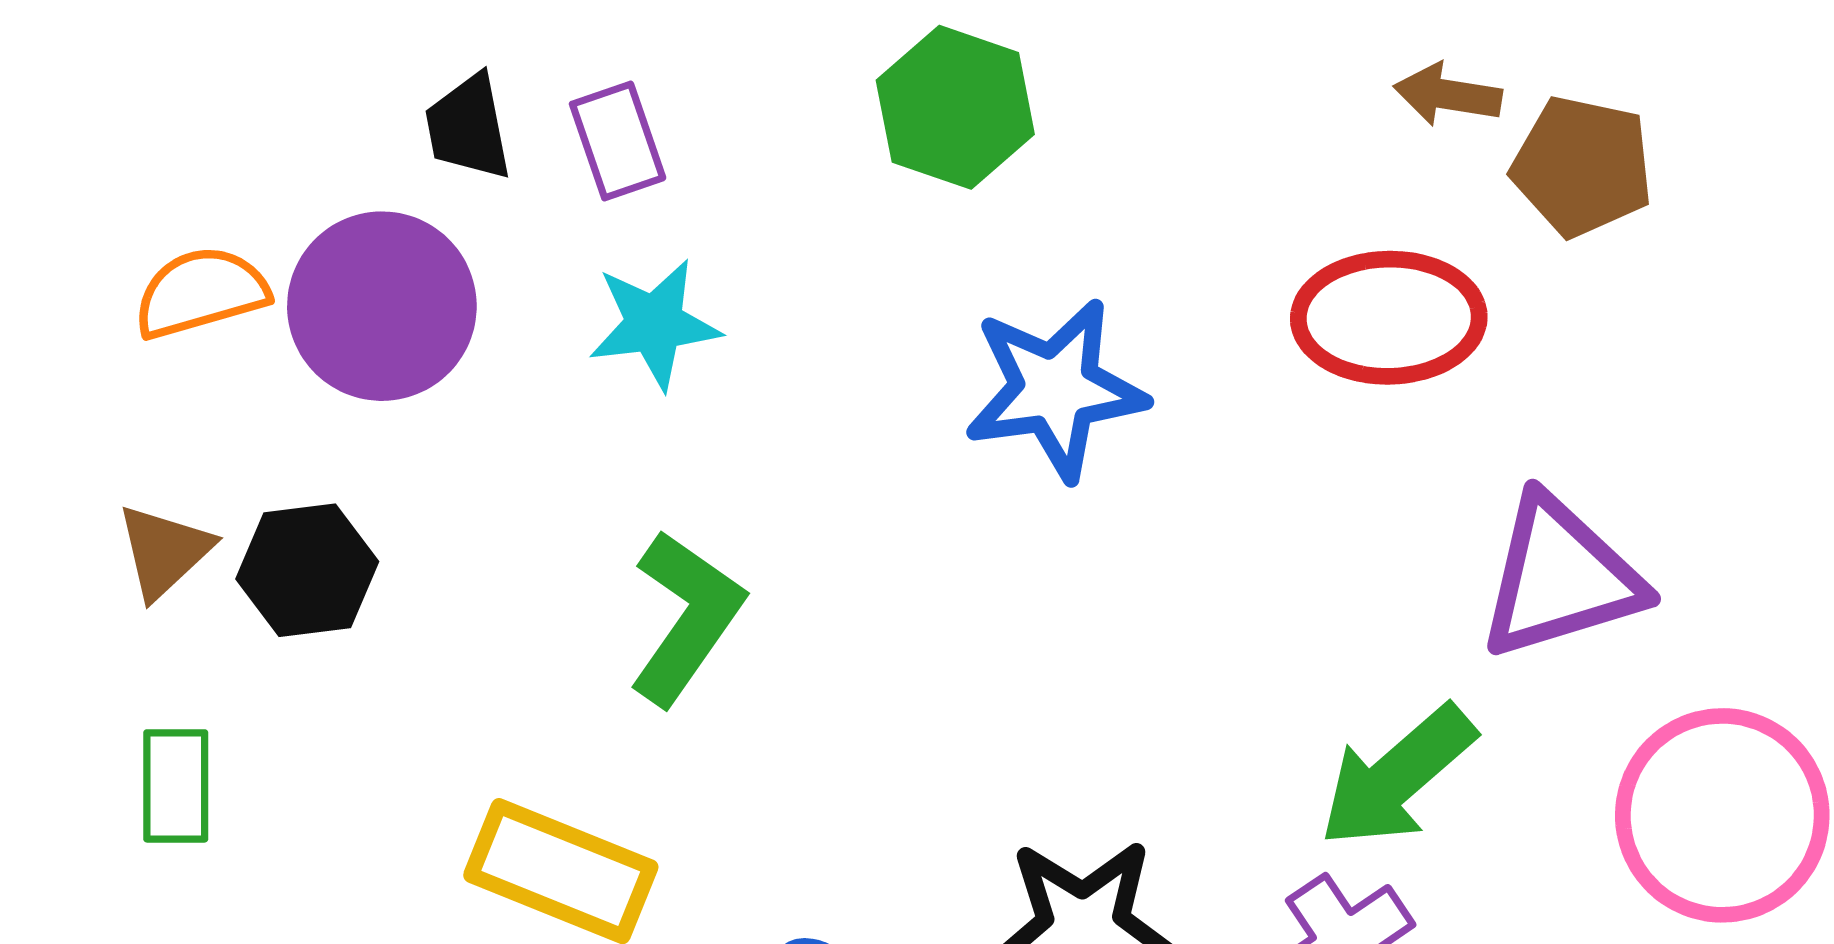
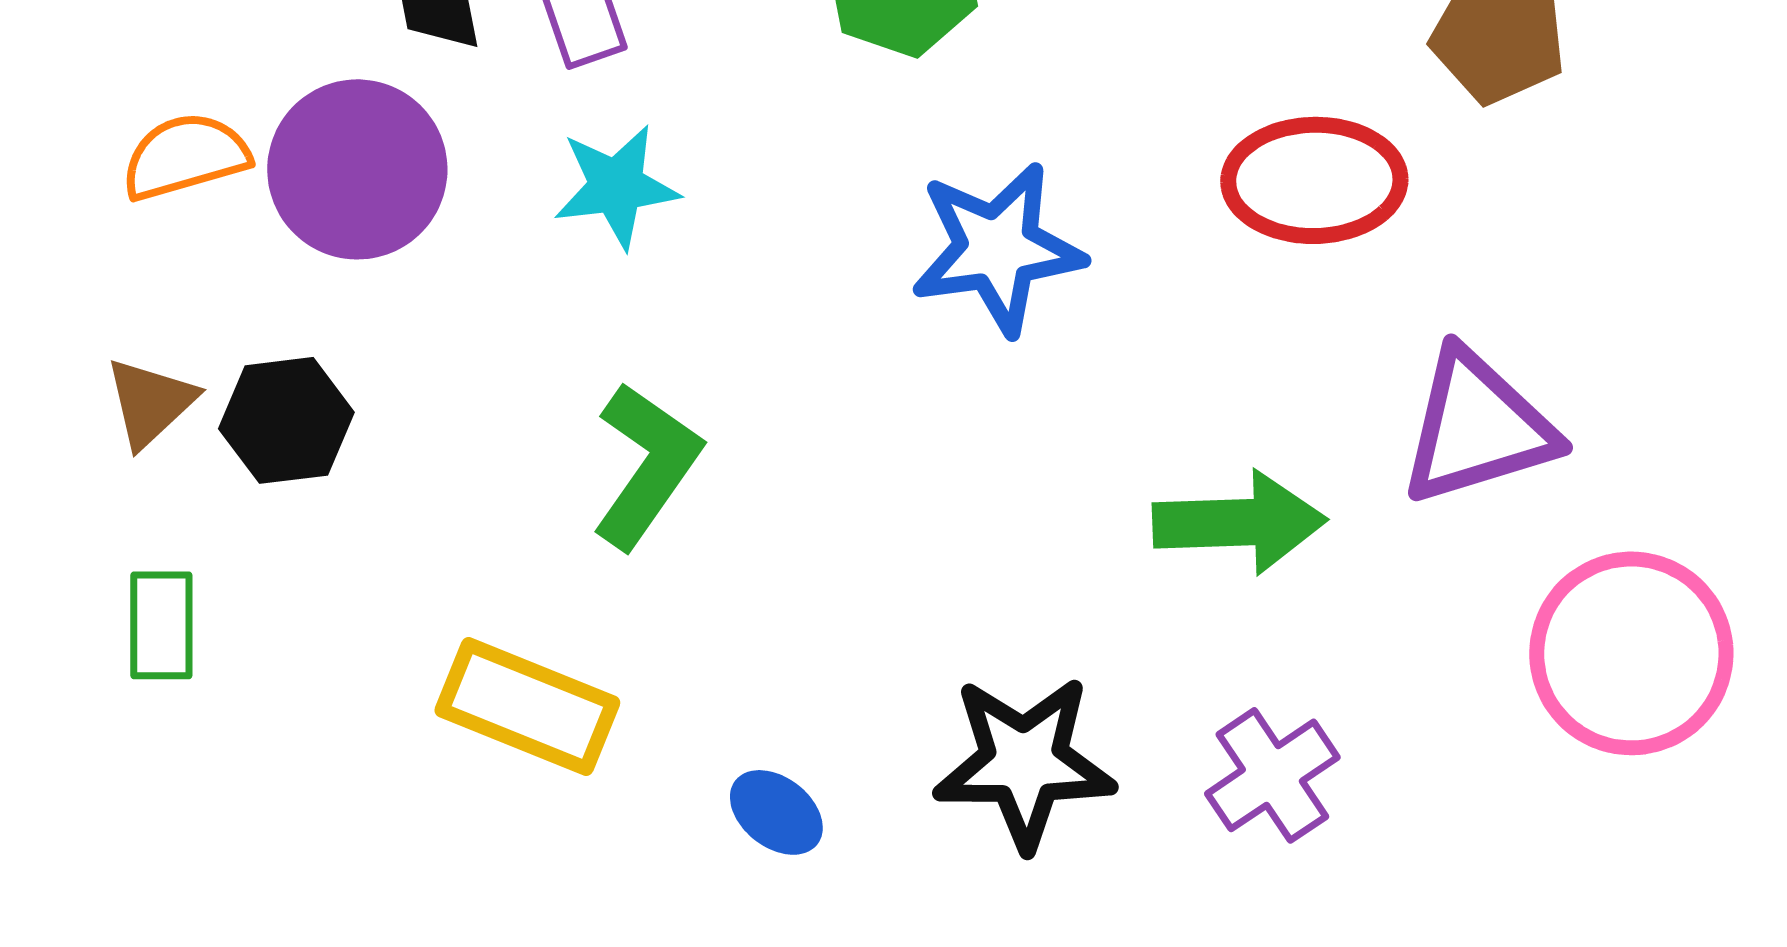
green arrow: (1397, 776) -> (1239, 522), moved, turned -141

